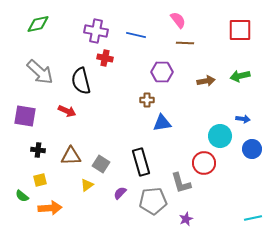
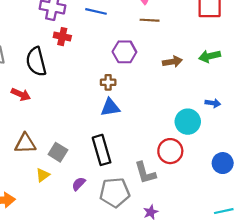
blue triangle: (162, 123) -> (110, 107), moved
blue circle: (252, 149) -> (223, 163), moved

